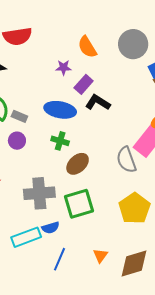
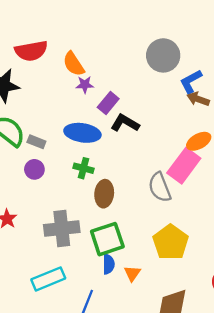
orange semicircle: (87, 47) -> (74, 64), moved
brown ellipse: (78, 164) -> (104, 194), turned -40
blue semicircle: (51, 228) -> (109, 264), moved, turned -72
orange triangle: (100, 256) -> (132, 273), moved

